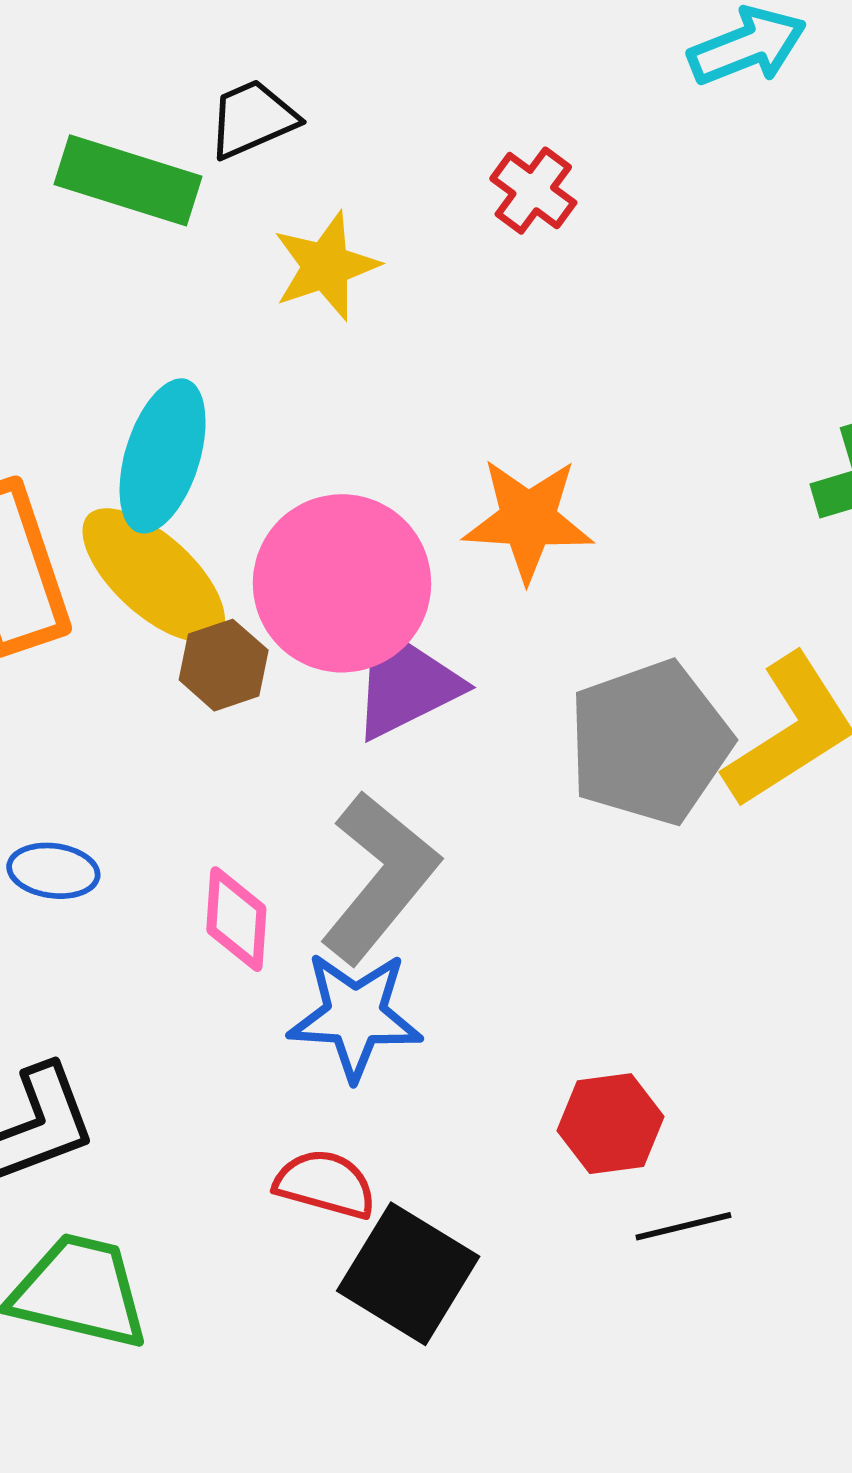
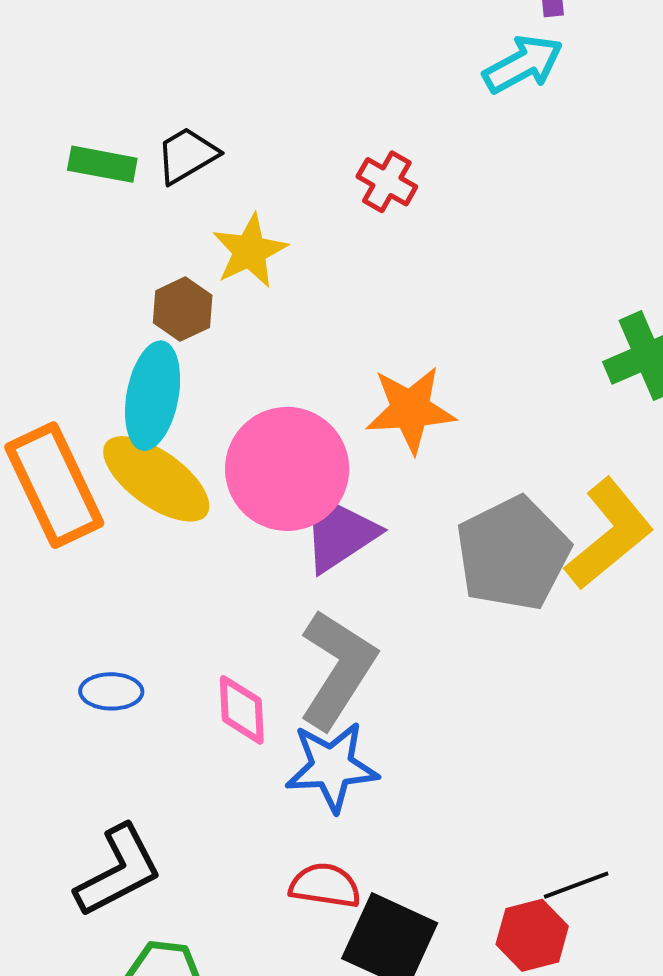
green rectangle: (128, 180) -> (102, 164), moved, size x0.7
brown hexagon: (224, 665) -> (183, 309), moved
red hexagon: (611, 1124) -> (532, 935), moved

